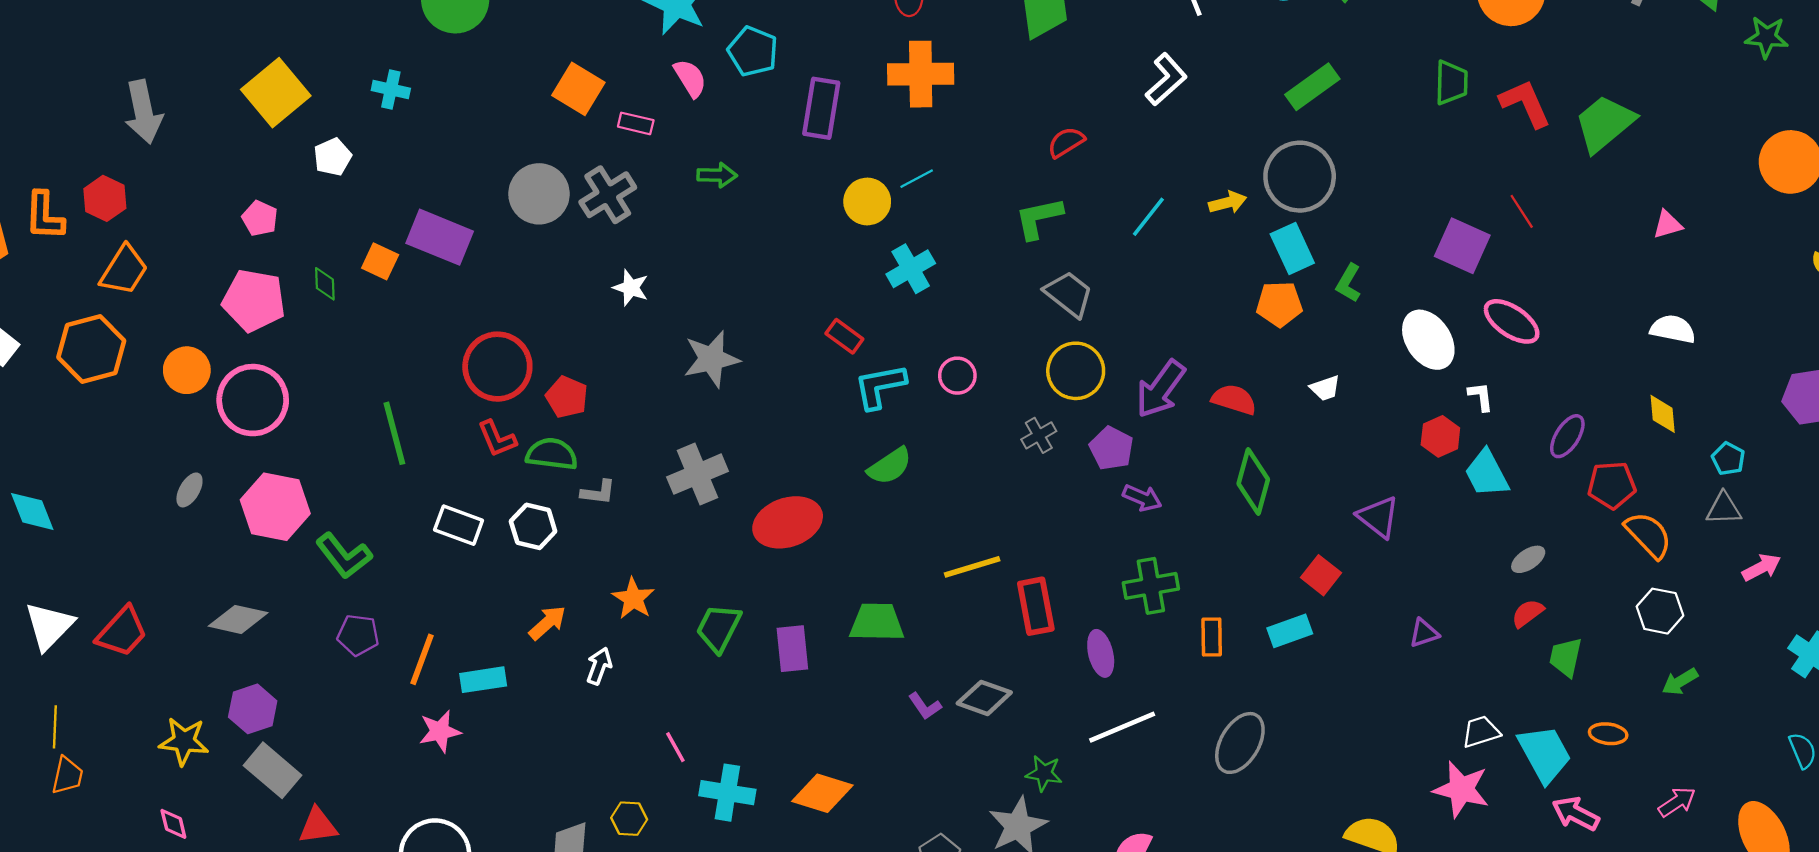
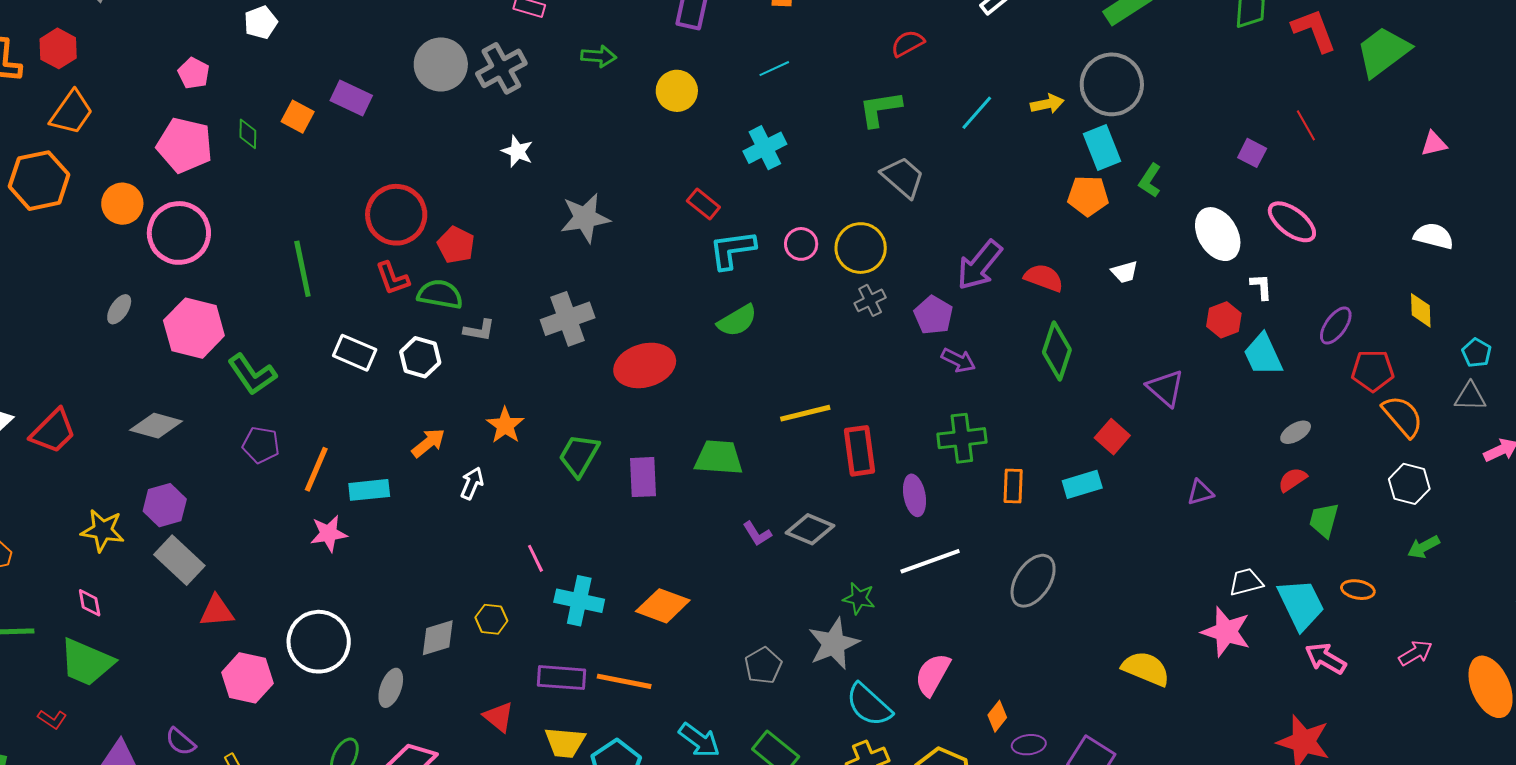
yellow circle: (867, 201) -> (677, 91), moved
purple rectangle: (440, 237) -> (351, 98), size x0.7
purple square: (1462, 246) -> (1252, 153), size x0.6
yellow circle: (1076, 371) -> (861, 248), moved

